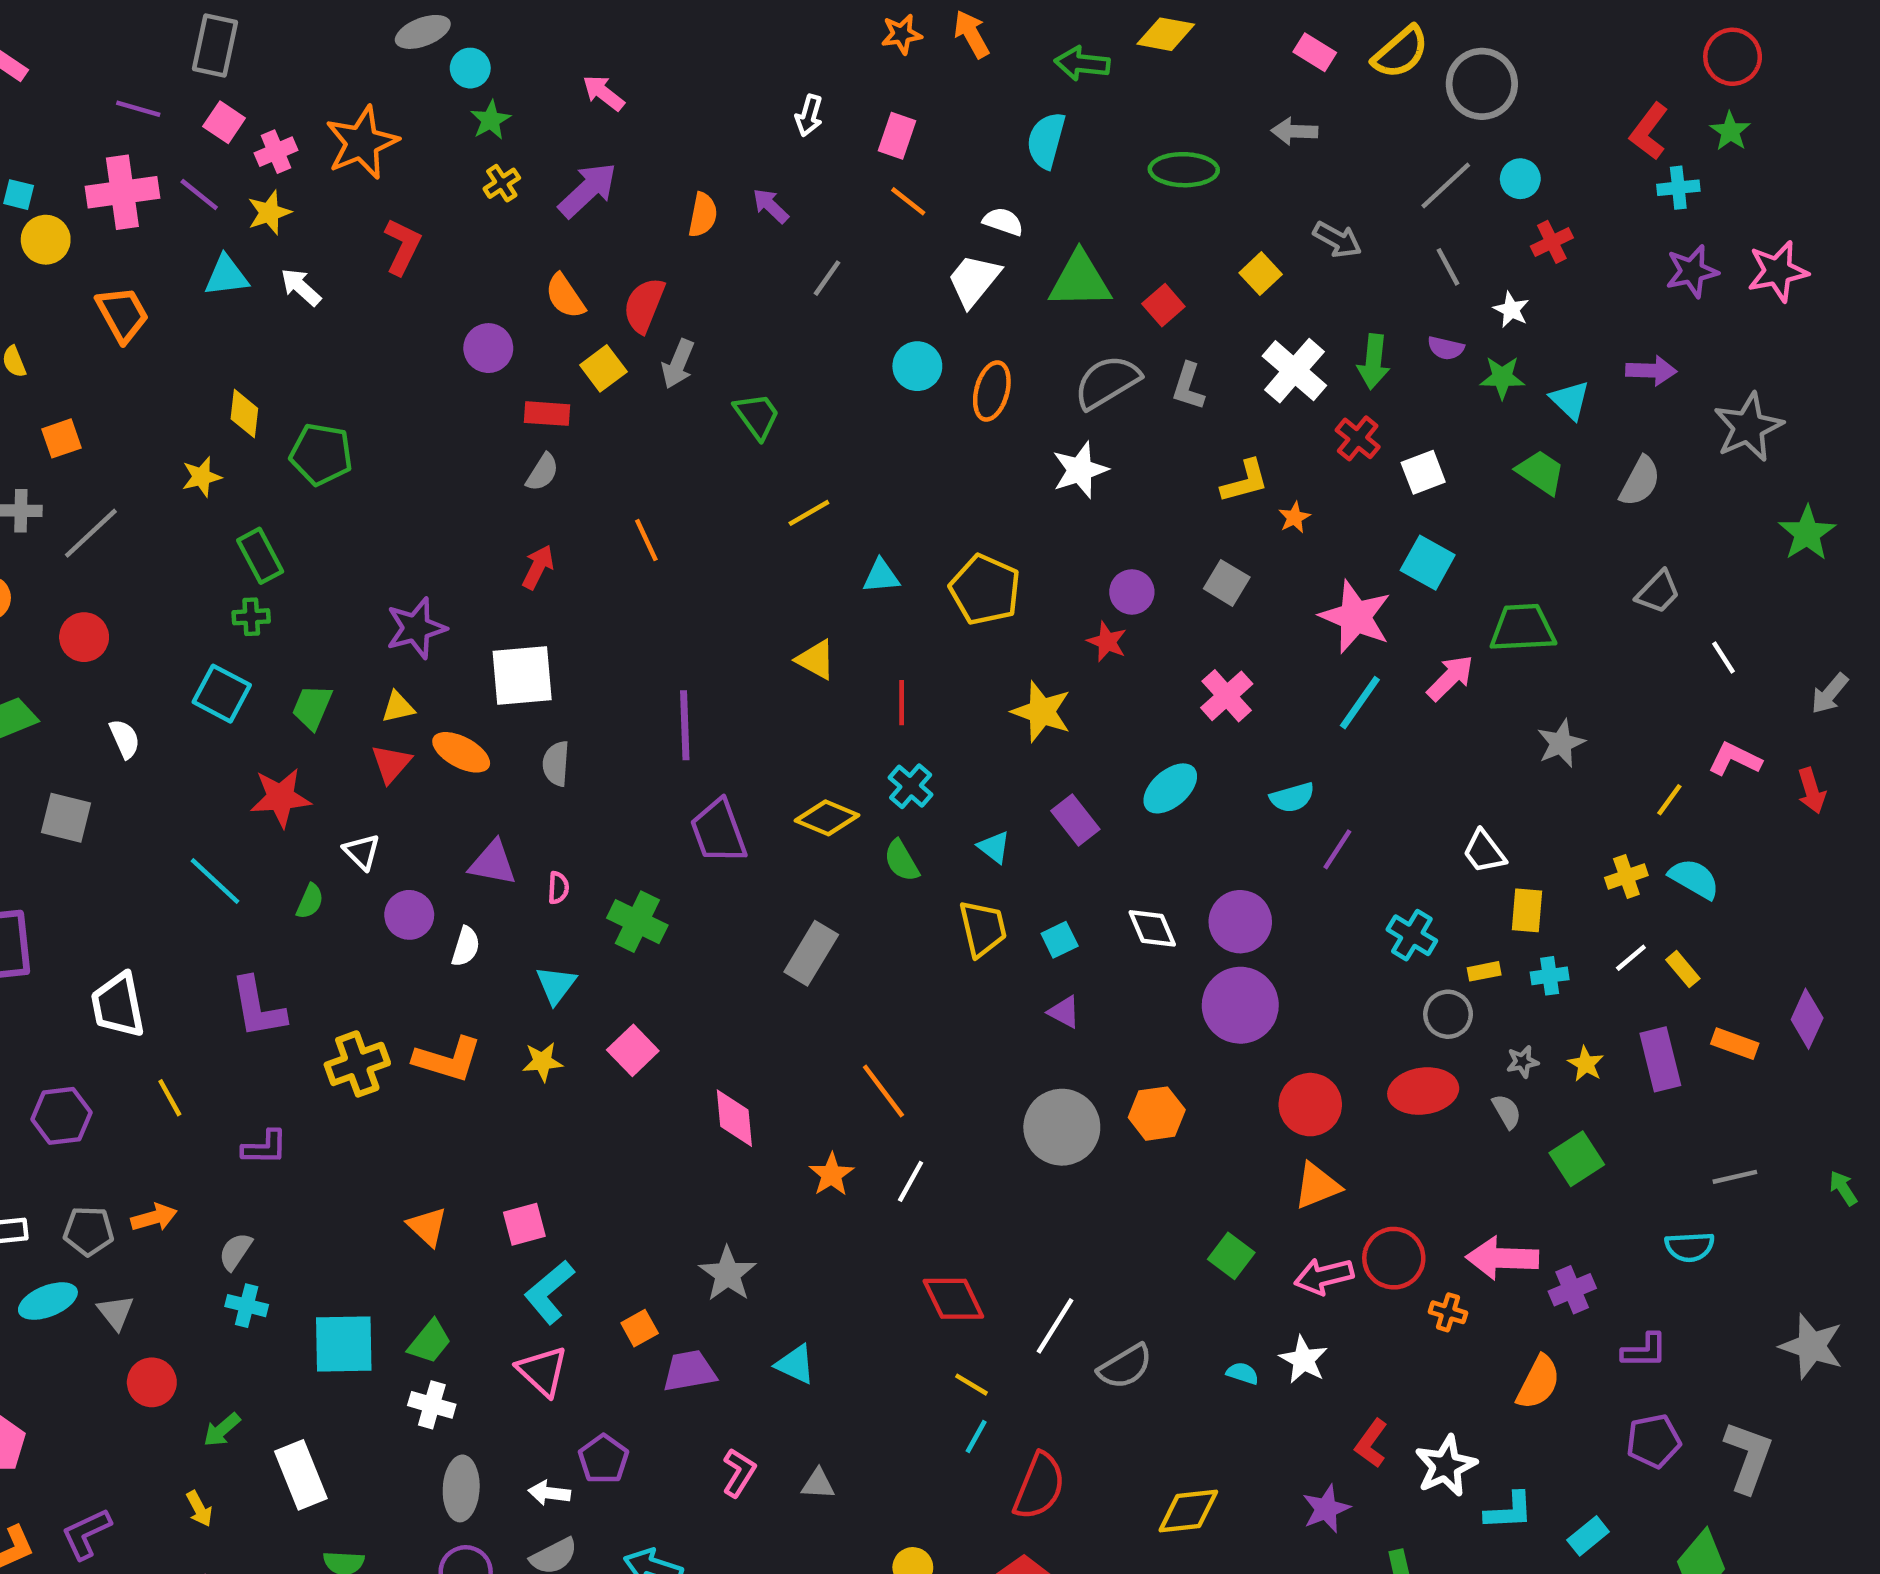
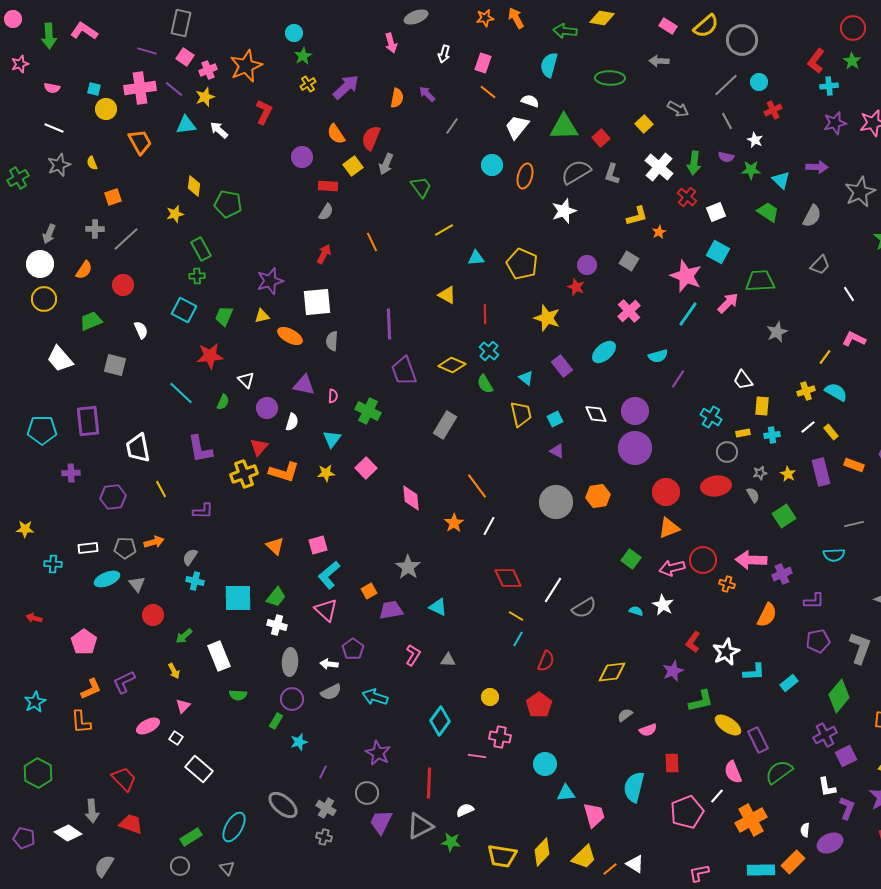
gray ellipse: (423, 32) -> (416, 17), moved
pink arrow: (603, 93) -> (391, 43), moved, turned -144
red triangle: (391, 764) -> (259, 447), moved
red semicircle: (1039, 1486) -> (546, 661), size x0.7

